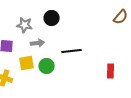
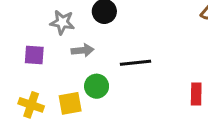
yellow square: (27, 63) -> (70, 103), moved

